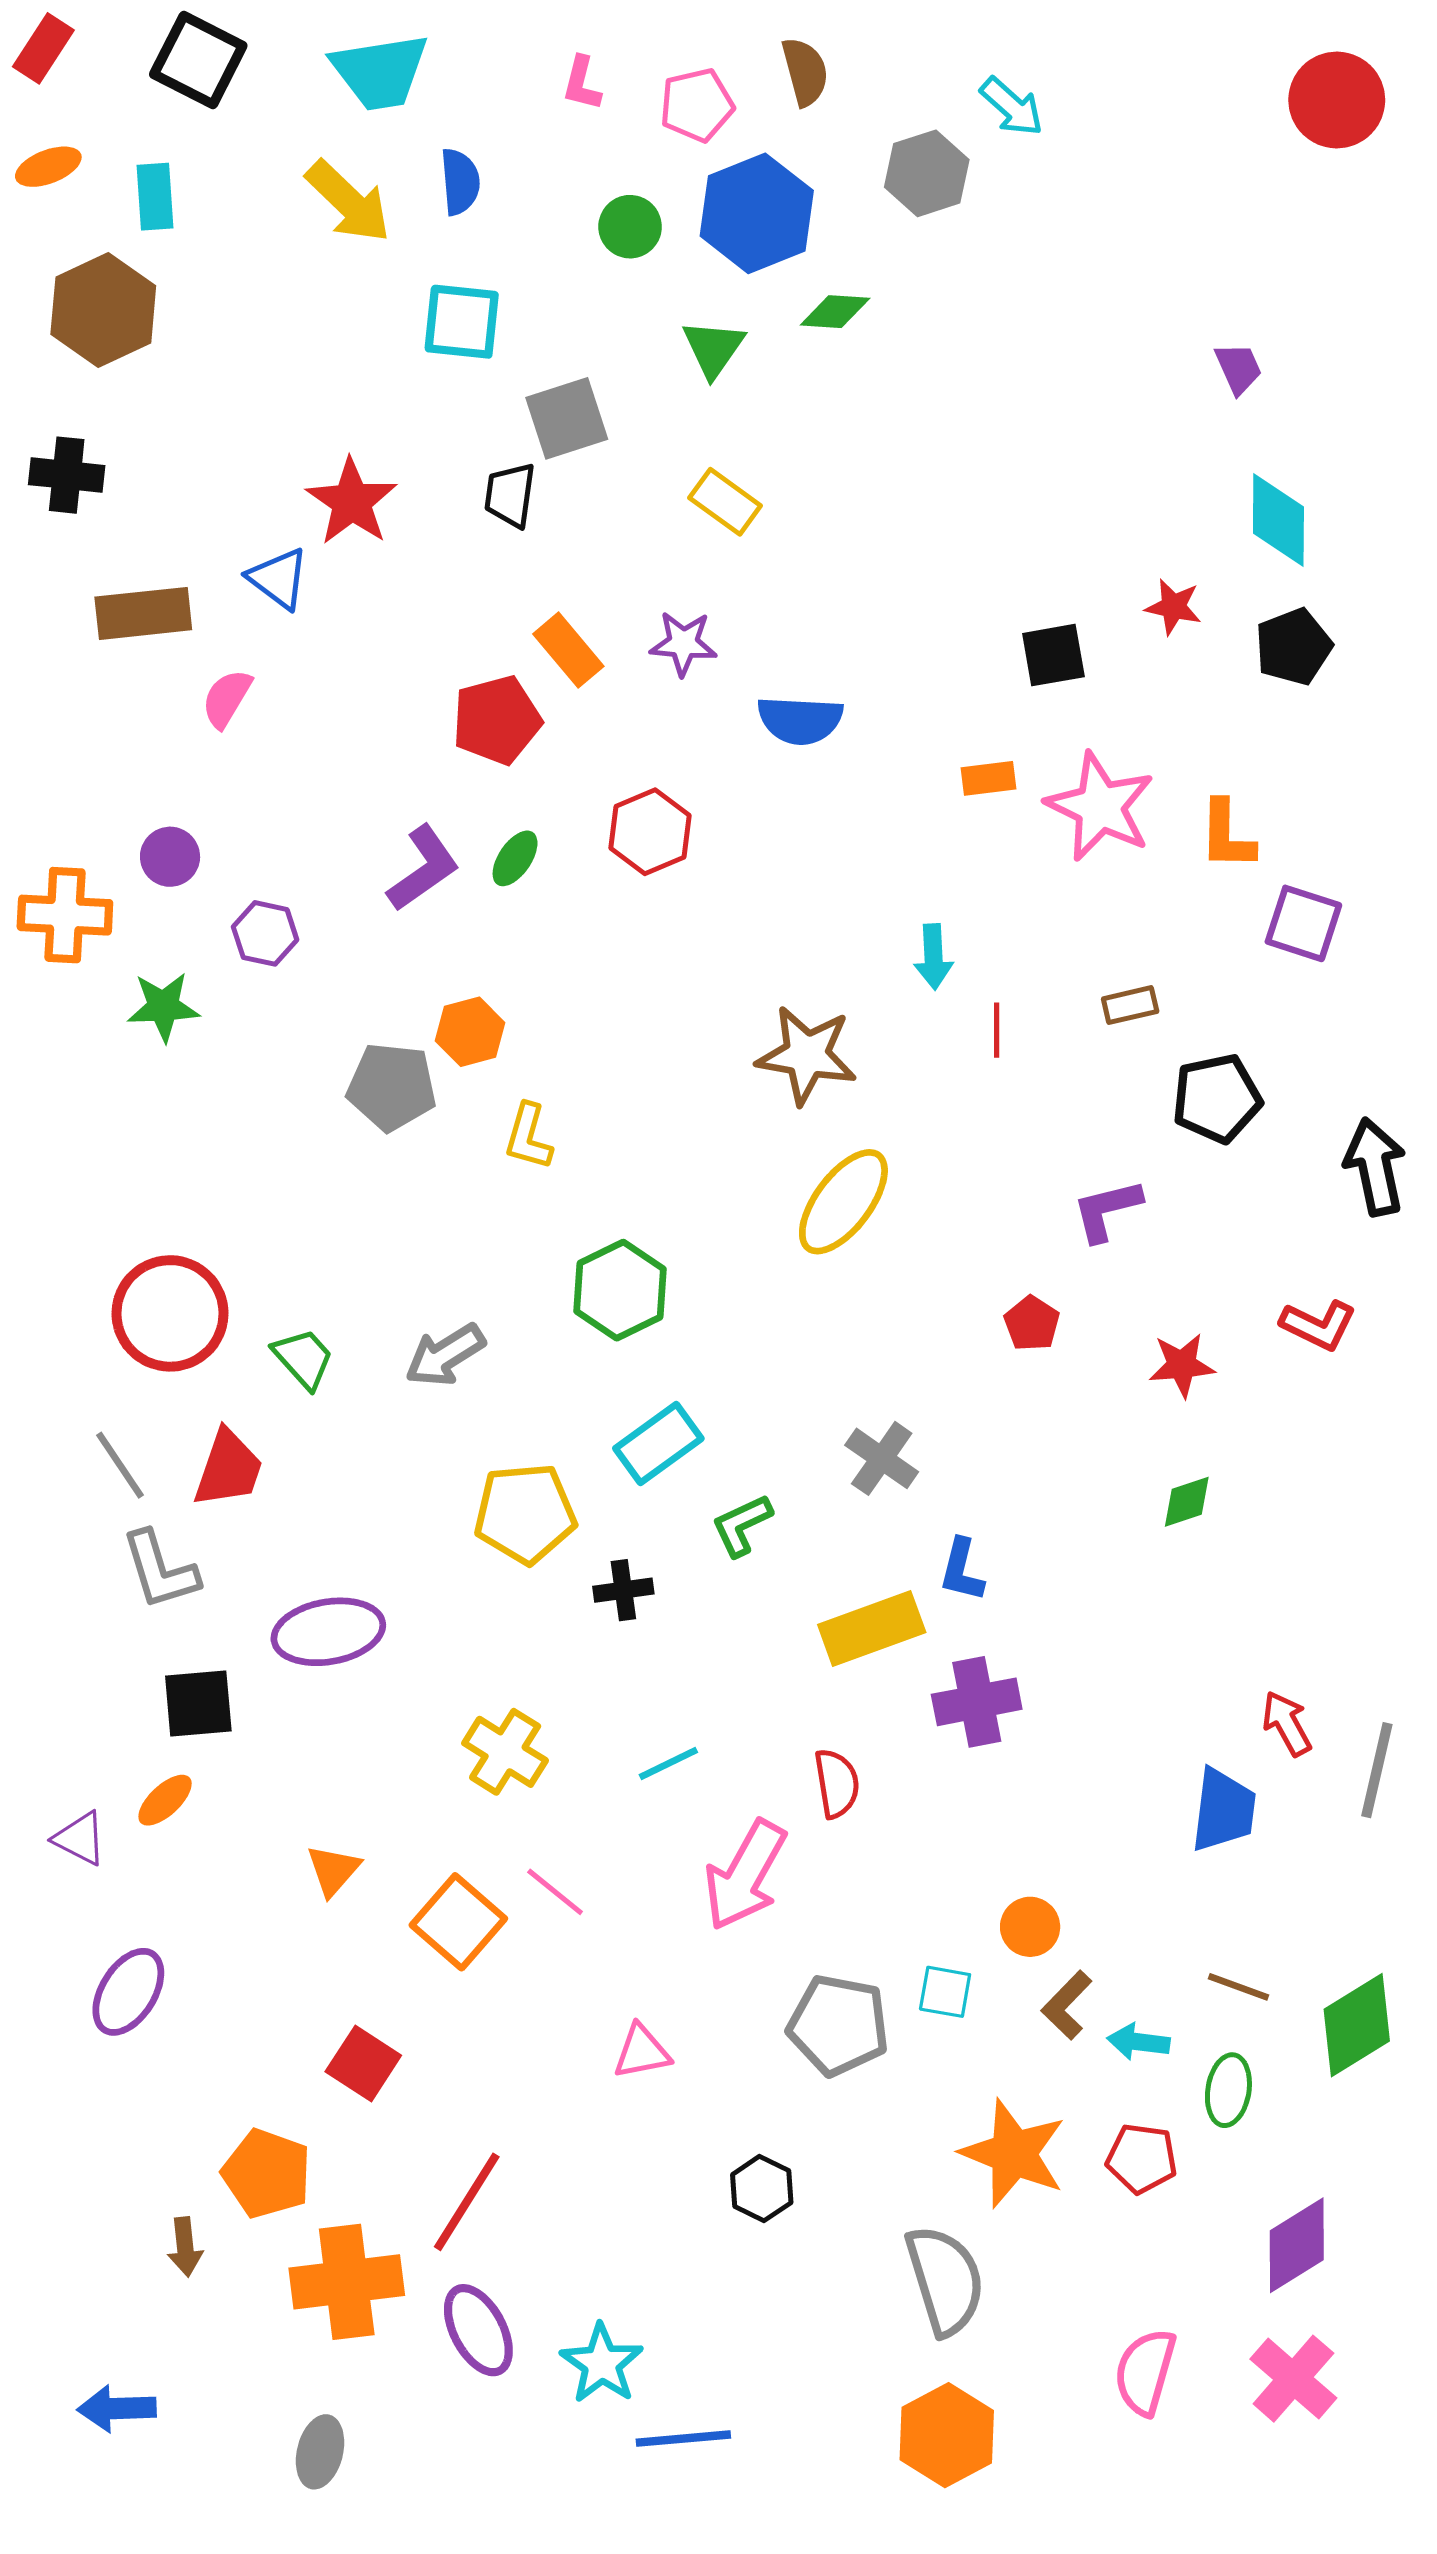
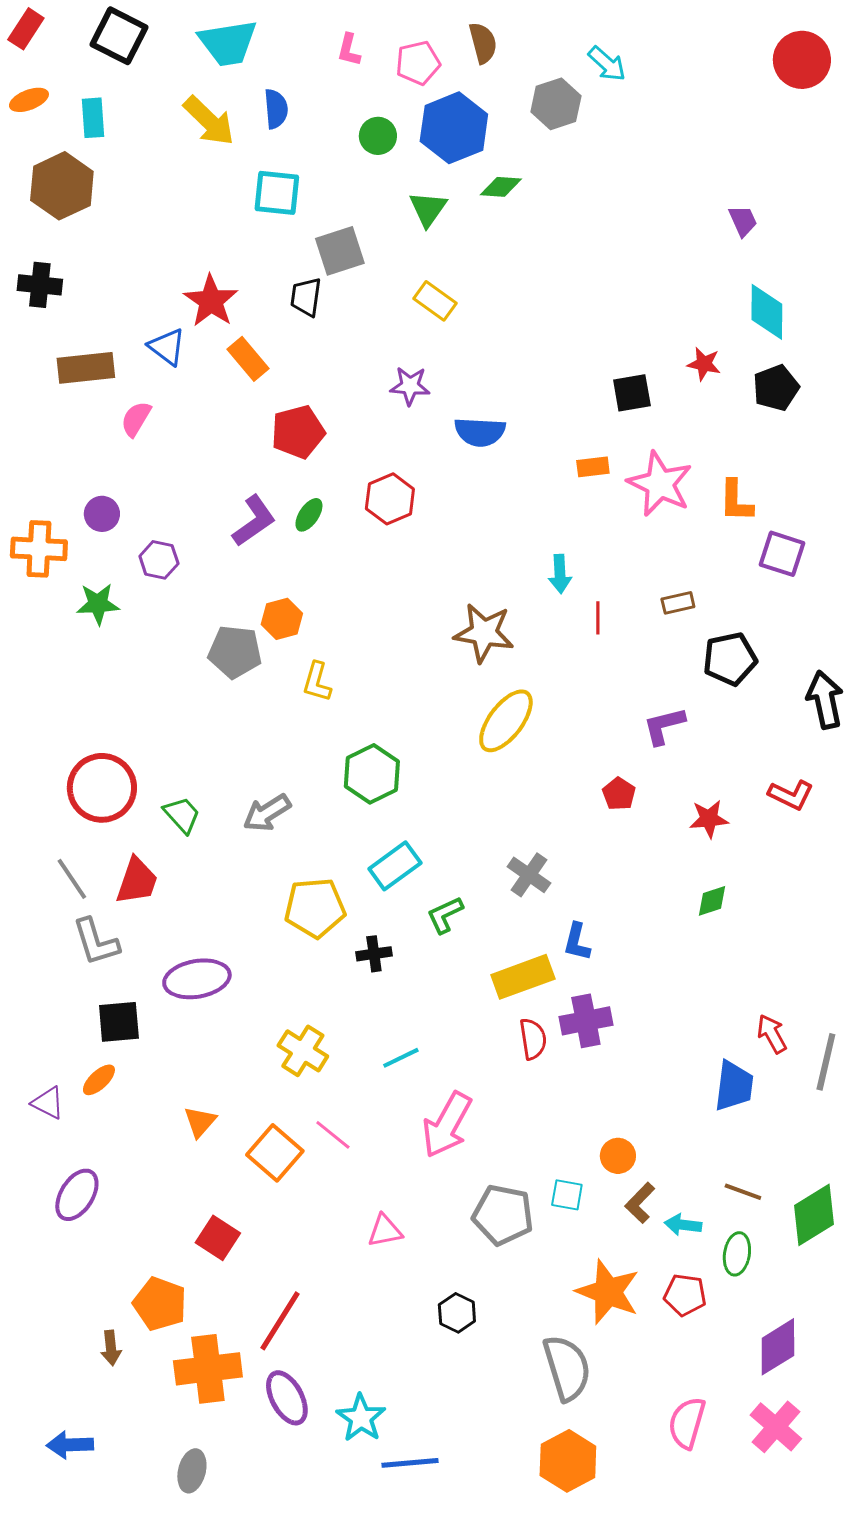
orange rectangle: (568, 650) -> (248, 359), moved
red semicircle: (837, 1783) -> (533, 1039), moved

